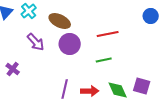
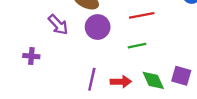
purple cross: (13, 69) -> (31, 56), turned -32

